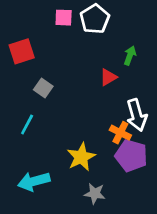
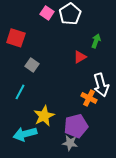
pink square: (64, 18) -> (47, 13), turned 32
red square: (22, 51) -> (16, 38), turned 36
purple pentagon: (131, 156) -> (76, 126), moved, turned -30
yellow star: (81, 157) -> (44, 116), moved

